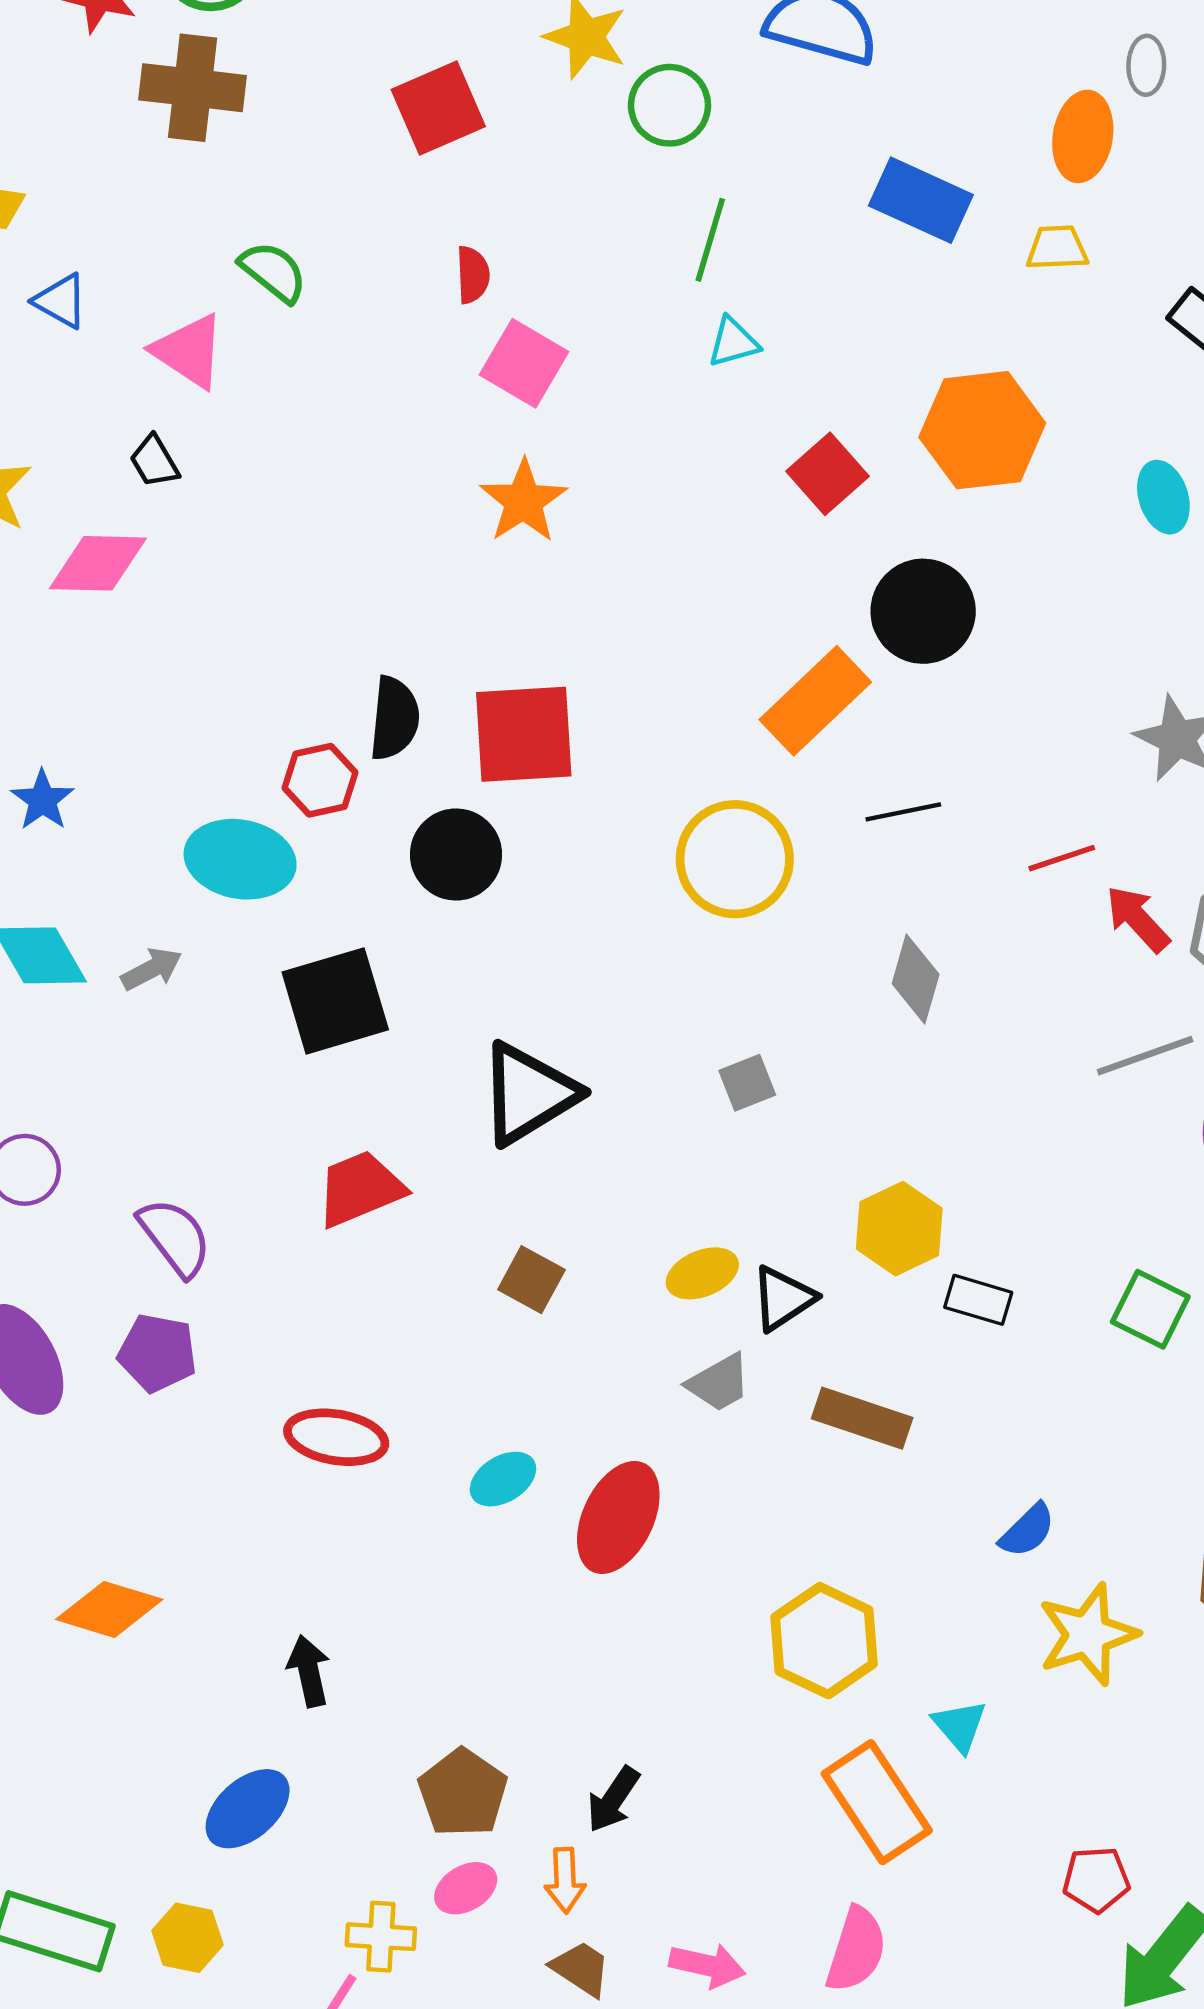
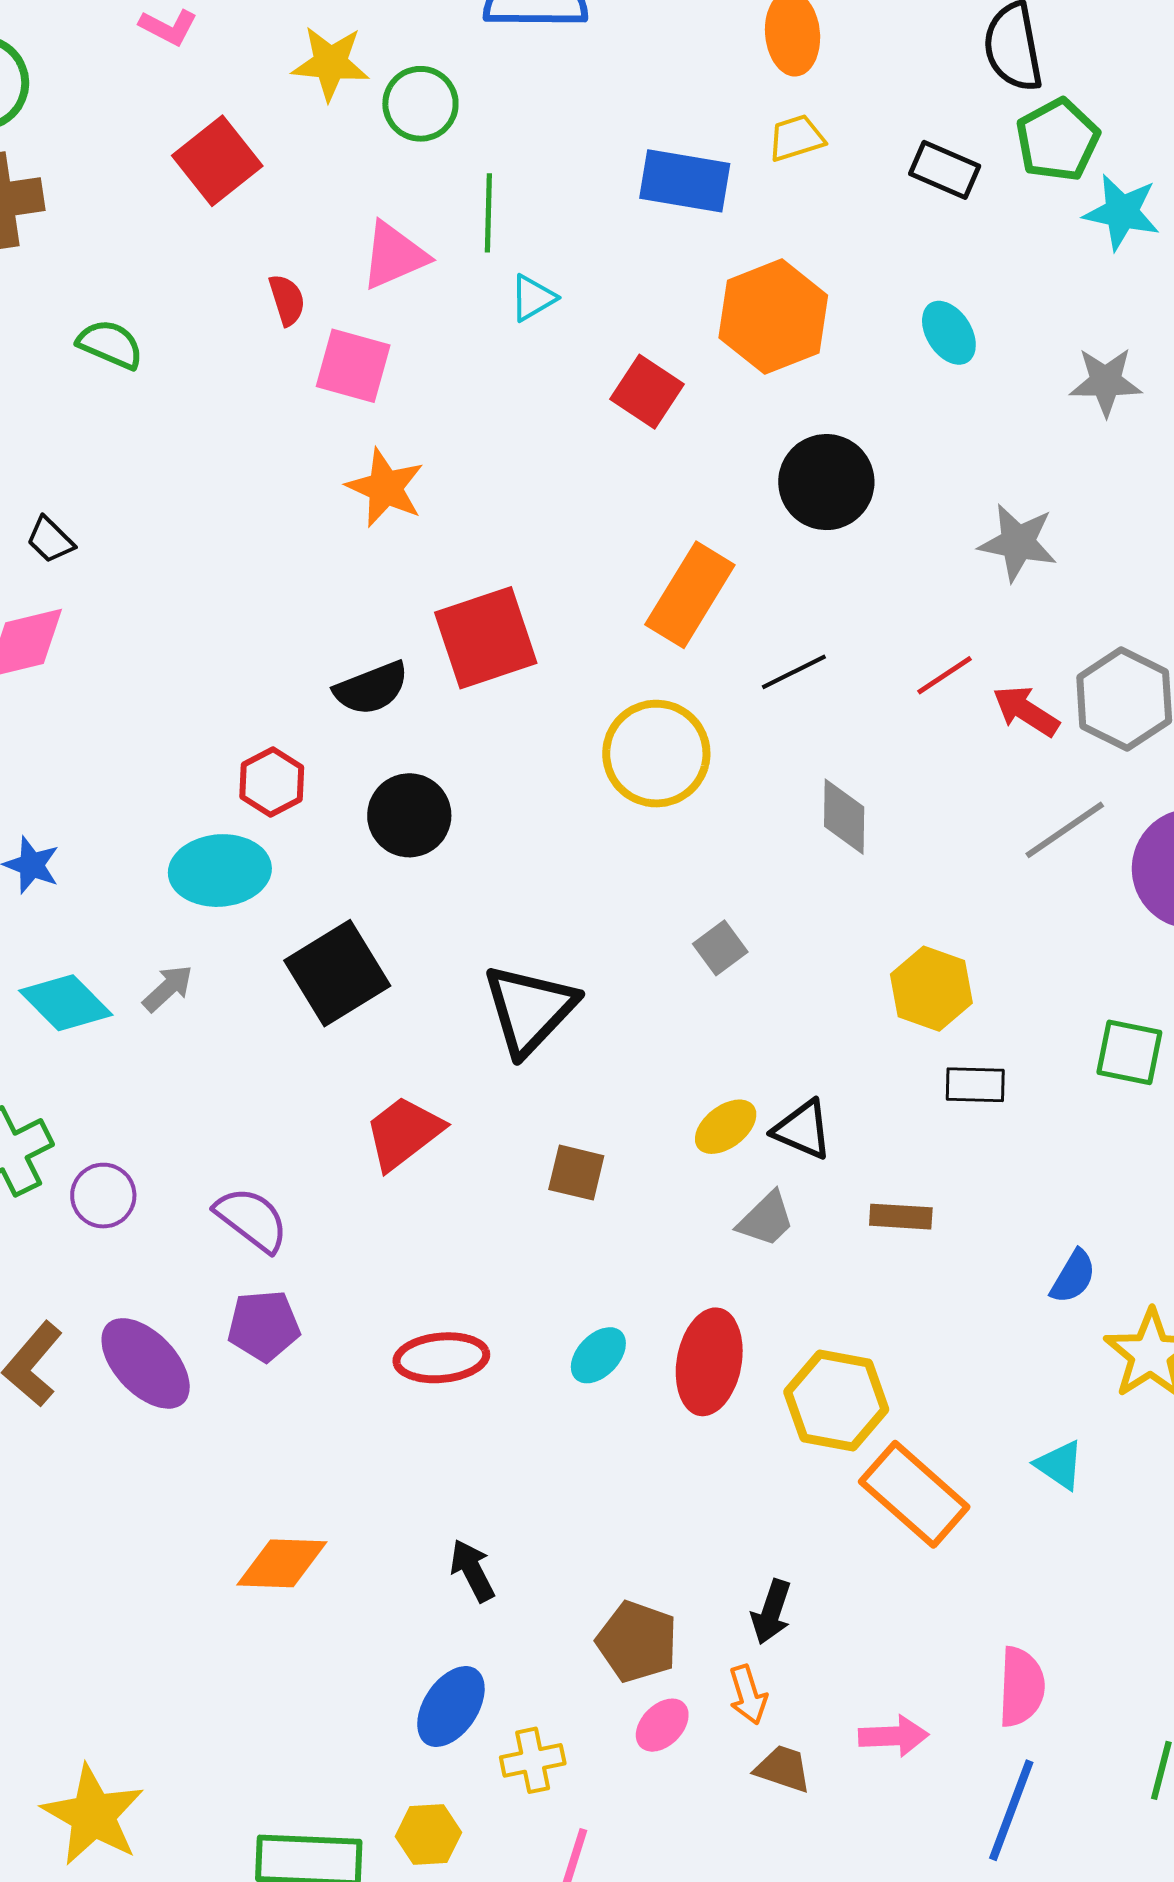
blue rectangle: (921, 200) -> (685, 181), moved
pink triangle: (189, 351) -> (394, 256), moved, turned -42
black circle: (923, 611) -> (826, 482), moved
black semicircle: (394, 718) -> (371, 688), moved, turned 78
red square: (524, 734) -> (486, 638), moved
yellow hexagon: (899, 1229) -> (931, 989), moved
black triangle: (783, 1298) -> (803, 1130), turned -48
brown rectangle: (862, 1418) -> (901, 1217), size x0.7
yellow hexagon: (824, 1641) -> (836, 1401), moved
orange rectangle: (877, 1802) -> (914, 1494), moved
yellow cross: (381, 1937) -> (533, 1760), moved

